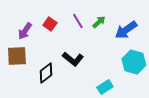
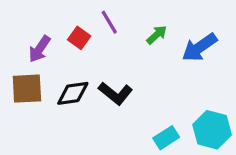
purple line: (78, 21) -> (109, 22), moved
cyan hexagon: (134, 62) -> (212, 130), moved
black diamond: (46, 73) -> (73, 93), moved, turned 30

